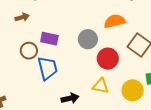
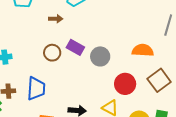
gray circle: (88, 39) -> (100, 56), moved
blue trapezoid: (48, 68) -> (36, 89), moved

